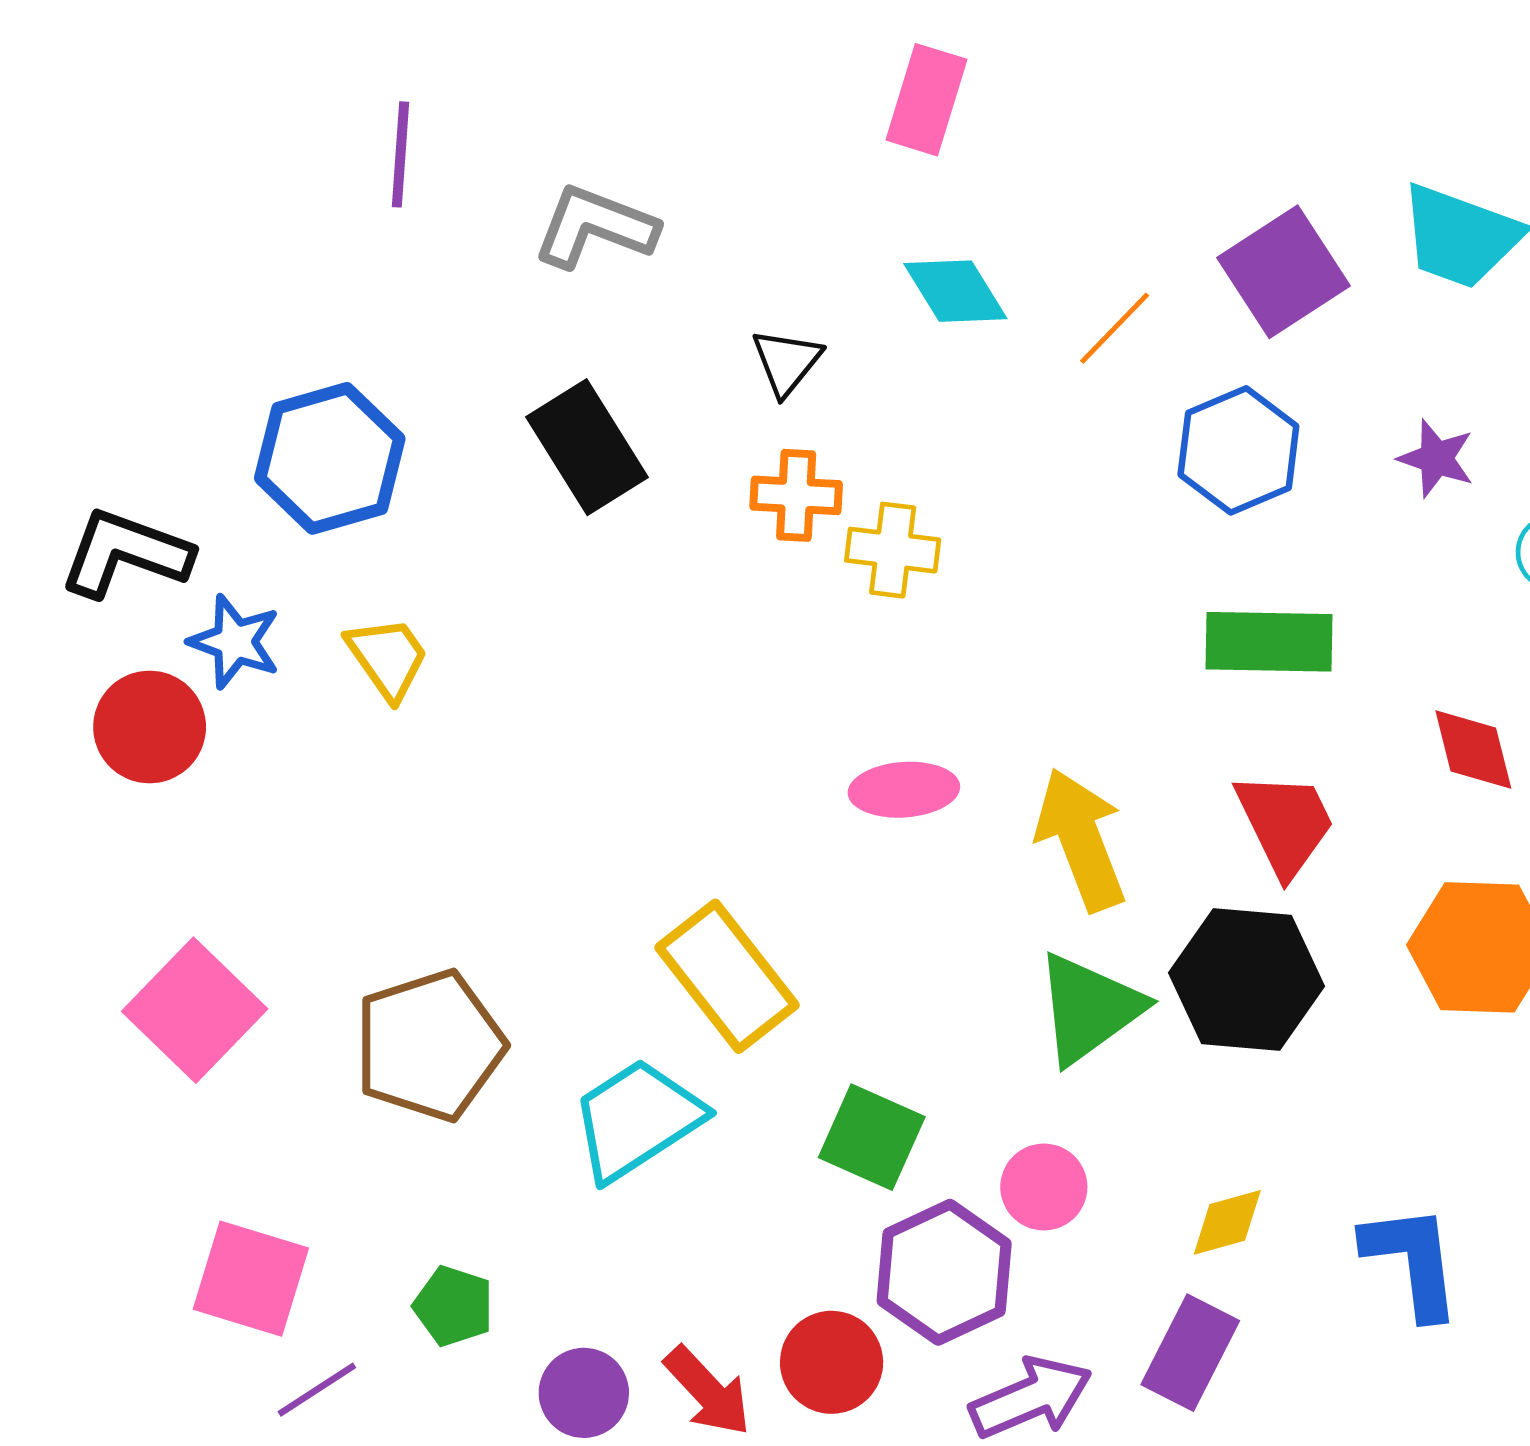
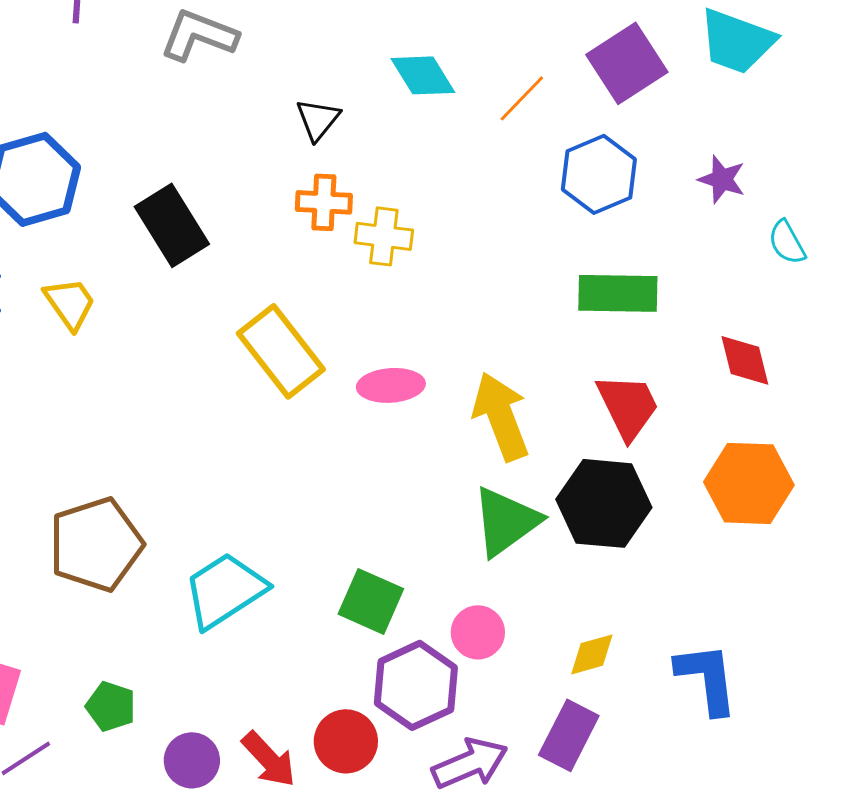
black rectangle: (587, 447) -> (172, 225), moved
yellow rectangle: (727, 976) -> (281, 351), moved

